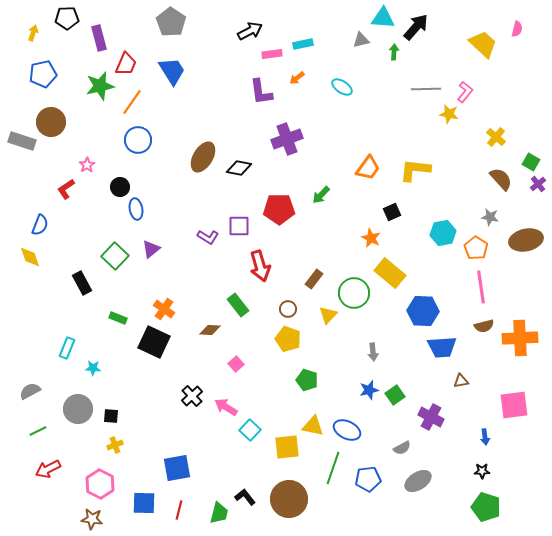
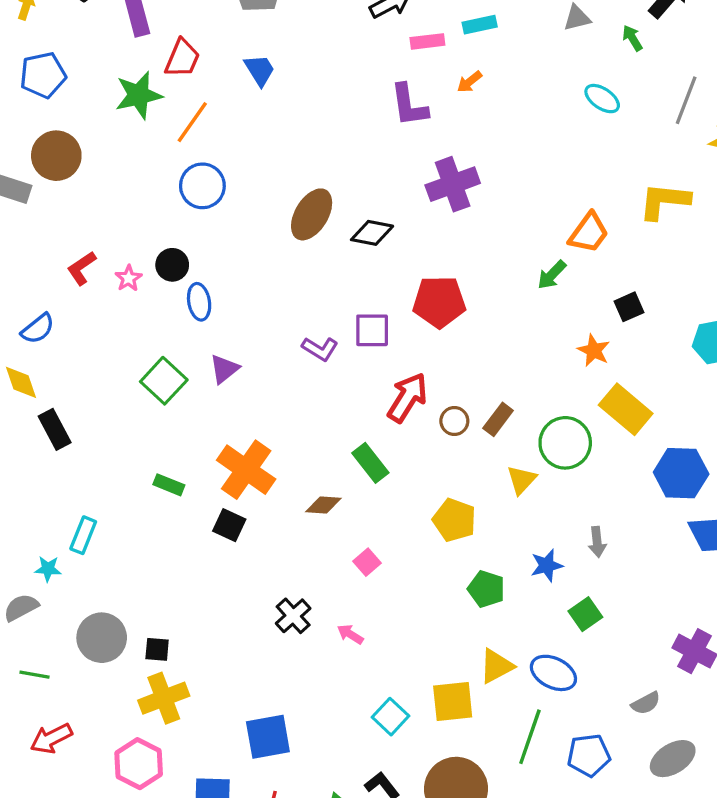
green arrow: (394, 52) -> (632, 38), turned -35
blue trapezoid: (172, 71) -> (260, 70), size x0.7
cyan ellipse: (342, 87) -> (602, 99), moved
gray line: (426, 89) -> (686, 100), turned -68
pink star: (87, 165) -> (129, 278), moved
yellow L-shape: (415, 170) -> (664, 201), moved
green arrow: (321, 195) -> (552, 275), moved
blue semicircle: (40, 225) -> (38, 329), turned 30
red arrow: (260, 266) -> (407, 397), turned -132
black rectangle: (82, 283) -> (55, 429), moved
orange cross: (164, 309) -> (246, 470), size x1.6
brown circle: (288, 309) -> (454, 421), moved
black square: (154, 342) -> (229, 525), size x0.6
cyan star: (93, 368) -> (48, 569), moved
blue star: (369, 390) -> (547, 565), moved
green square: (395, 395) -> (585, 614), moved
pink arrow: (226, 407) -> (350, 634), size x0.7
yellow triangle: (313, 426) -> (496, 666), turned -40
cyan square: (250, 430) -> (391, 717), moved
green line: (38, 431) -> (34, 675), turned 36
yellow cross: (115, 445) -> (164, 698), size x1.8

